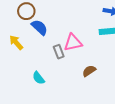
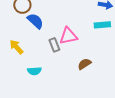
yellow arrow: (16, 43) -> (16, 47), moved
cyan semicircle: (38, 78) -> (34, 71), turned -56

